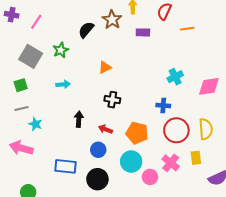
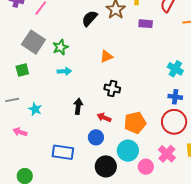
green star: (61, 50) -> (60, 47), moved
cyan cross: (175, 77) -> (175, 69), turned -35
blue cross: (163, 106) -> (175, 97), moved
gray line: (22, 108) -> (12, 100), moved
orange pentagon: (137, 133) -> (135, 123), turned -30
pink arrow: (21, 148) -> (20, 132), size x0.6
black circle: (97, 179) -> (106, 166), moved

